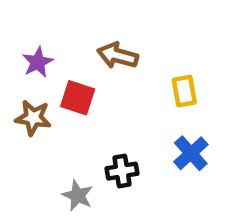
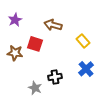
purple star: (38, 62) -> (15, 20), moved
yellow rectangle: (184, 91) -> (83, 41), turned -32

